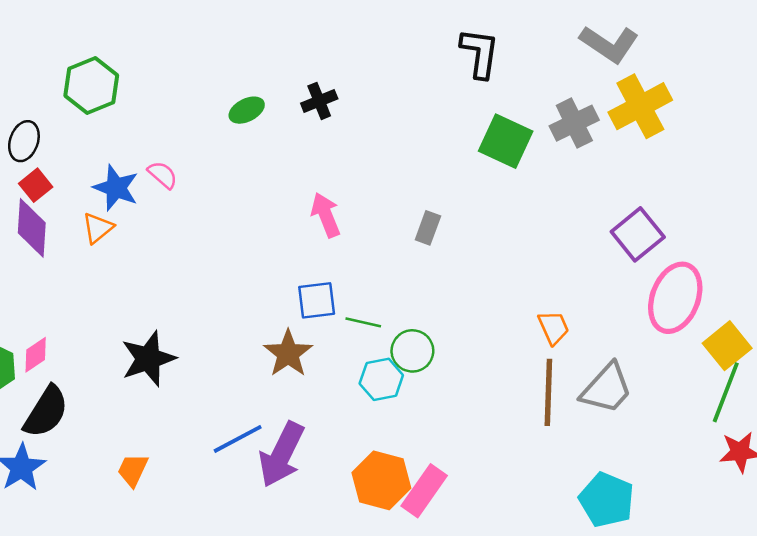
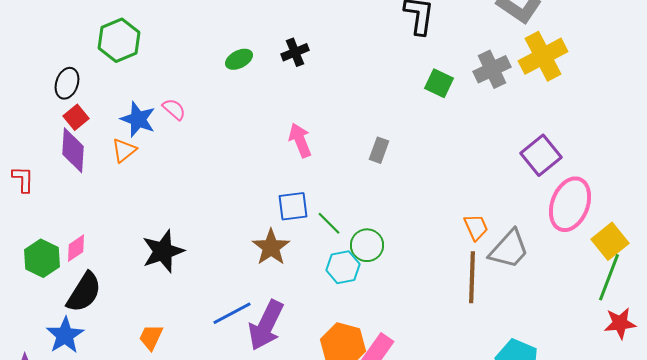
green square: (506, 141) -> (439, 83), size x0.7
green line: (363, 322) -> (329, 223), turned 32
gray trapezoid: (607, 388) -> (509, 249), moved

